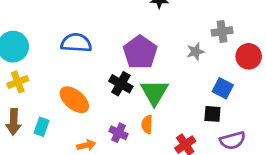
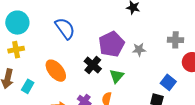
blue semicircle: (76, 43) -> (65, 28), turned 40
gray star: (196, 52) -> (139, 50), moved
green triangle: (154, 92) -> (117, 76), size x0.7

